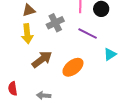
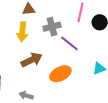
purple line: (88, 33) -> (69, 43), moved

